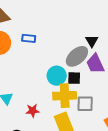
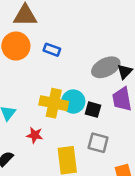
gray ellipse: (77, 56) -> (106, 67), moved
yellow cross: (65, 96) -> (54, 103), moved

